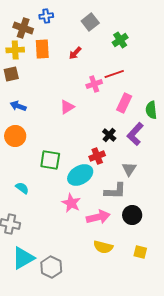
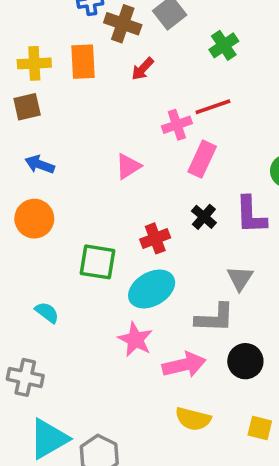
brown cross: (23, 28) -> (123, 24), moved
pink rectangle: (124, 103) -> (202, 159), moved
purple L-shape: (135, 134) -> (251, 215), turned -45
red cross: (97, 156) -> (155, 238), moved

